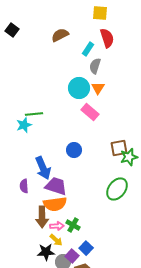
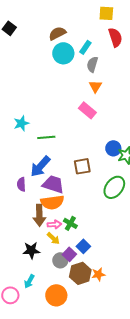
yellow square: (100, 13) -> (106, 13), moved
red semicircle: (107, 38) -> (115, 37), moved
cyan circle: (79, 88) -> (63, 53), moved
green line: (34, 114) -> (46, 137), moved
brown square: (119, 148) -> (82, 166), moved
blue circle: (74, 150) -> (113, 148), moved
blue arrow: (43, 168) -> (40, 166), turned 65
black star: (46, 252) -> (31, 250), moved

